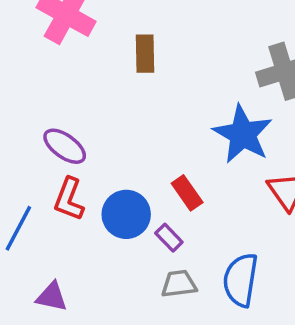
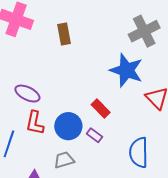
gray trapezoid: (179, 284) -> (64, 160), moved

